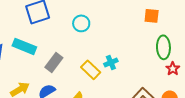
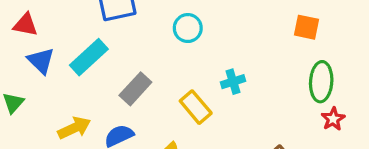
cyan rectangle: (24, 46) -> (89, 57), turned -70
cyan cross: (111, 63) -> (233, 82), moved

